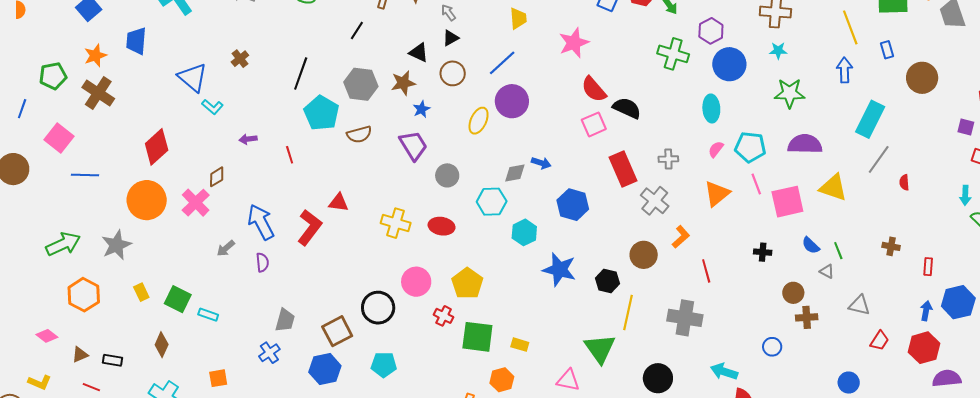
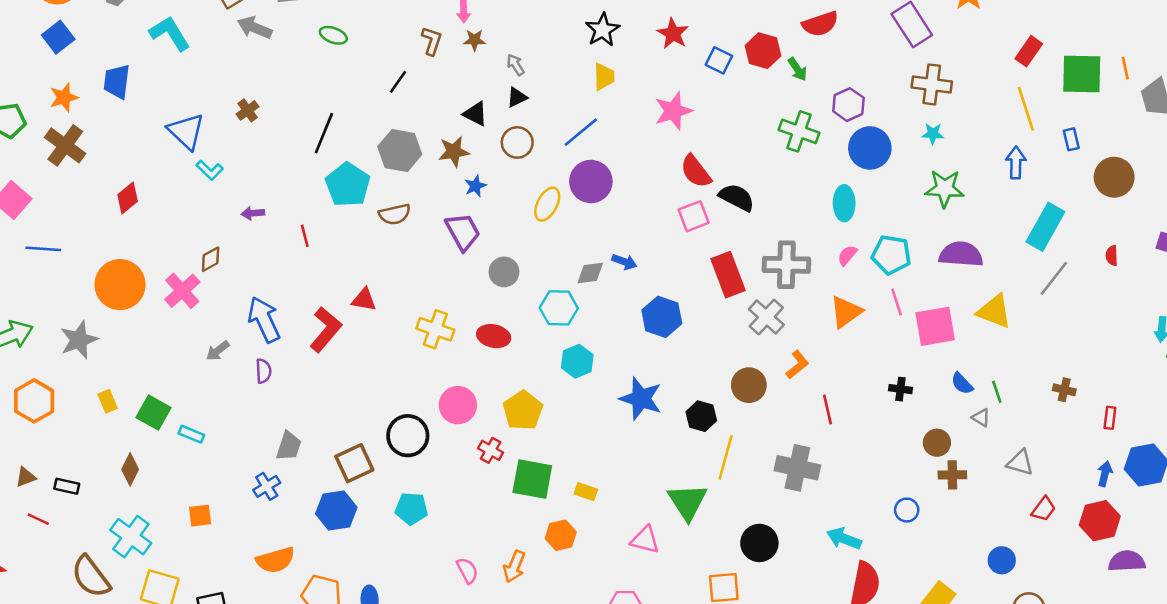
red diamond: (157, 147) -> (128, 198), moved, size x0.7
gray cross: (668, 159) -> (786, 265), size x1.8
red semicircle: (904, 182) -> (1112, 256), moved
cyan hexagon: (524, 232) -> (577, 361), moved

